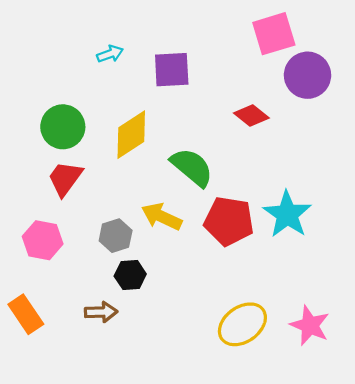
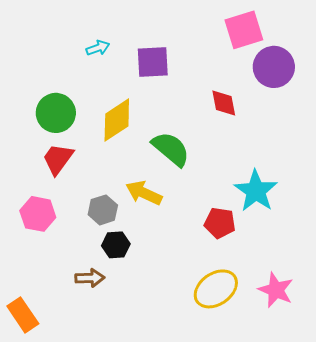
red diamond: (251, 116) -> (224, 103), turned 40
red pentagon: (229, 221) -> (220, 223), moved, size x0.7
orange rectangle: (26, 314) -> (23, 315), moved

